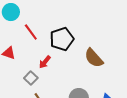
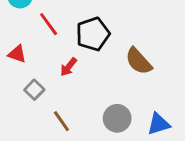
gray square: (31, 78) -> (34, 90), moved

